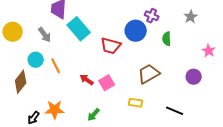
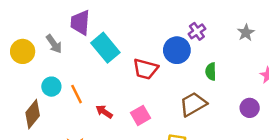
purple cross: (152, 16) -> (197, 31), turned 32
gray arrow: (45, 35) -> (54, 44), moved
green semicircle: (167, 39) -> (211, 72), moved
red arrow: (87, 80) -> (104, 112), moved

